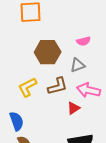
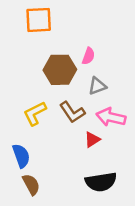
pink semicircle: (84, 41) -> (88, 56), moved, turned -56
brown L-shape: (58, 86) -> (72, 112), turned 70

